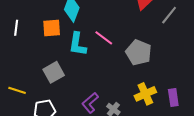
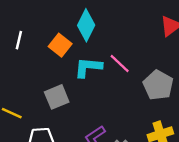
orange square: (52, 28) -> (60, 45), turned 36
cyan L-shape: (77, 44) -> (88, 67), turned 80

